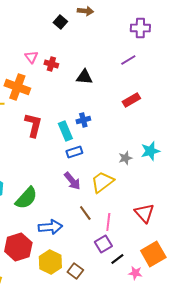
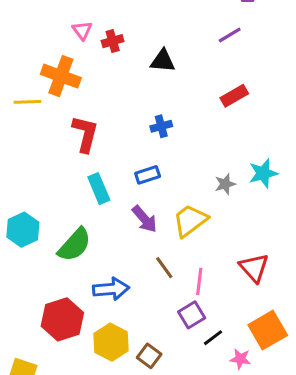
red cross: (51, 64) -> (113, 41), turned -32
cyan rectangle: (65, 131) -> (99, 189), moved

